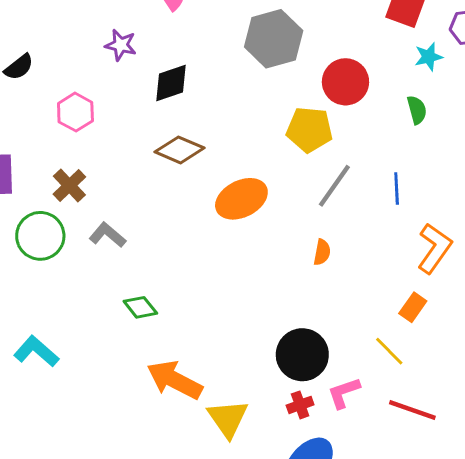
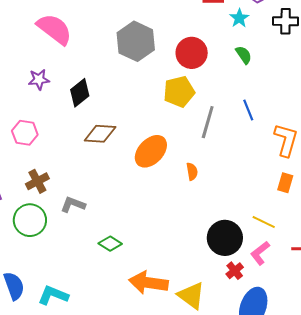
brown cross: (69, 186) -> (37, 181), turned 35
orange semicircle: (322, 252) -> (192, 172), moved
yellow line: (389, 351) -> (264, 222), moved

